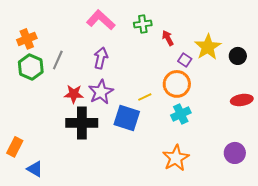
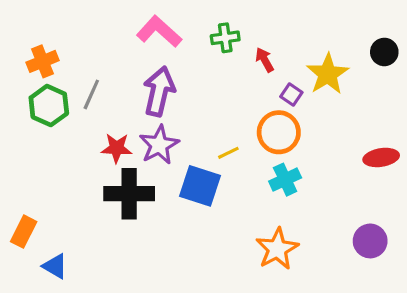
black circle: (238, 56) -> (384, 52), moved
purple arrow: (101, 58) -> (159, 91), size x1.4

